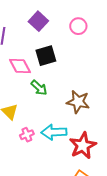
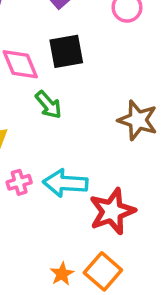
brown star: (78, 102) -> (138, 120), moved

